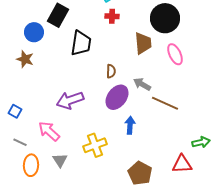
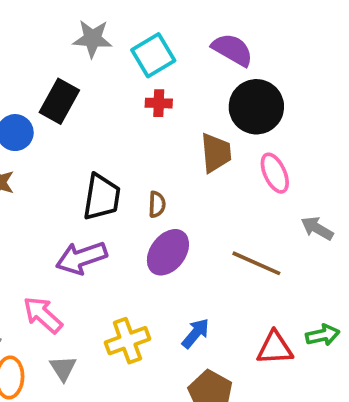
black trapezoid: (81, 43) -> (102, 197), moved
gray arrow: (142, 84) -> (317, 228), moved
blue arrow: (130, 125) -> (196, 333), moved, turned 36
red triangle: (182, 164) -> (275, 348), moved

